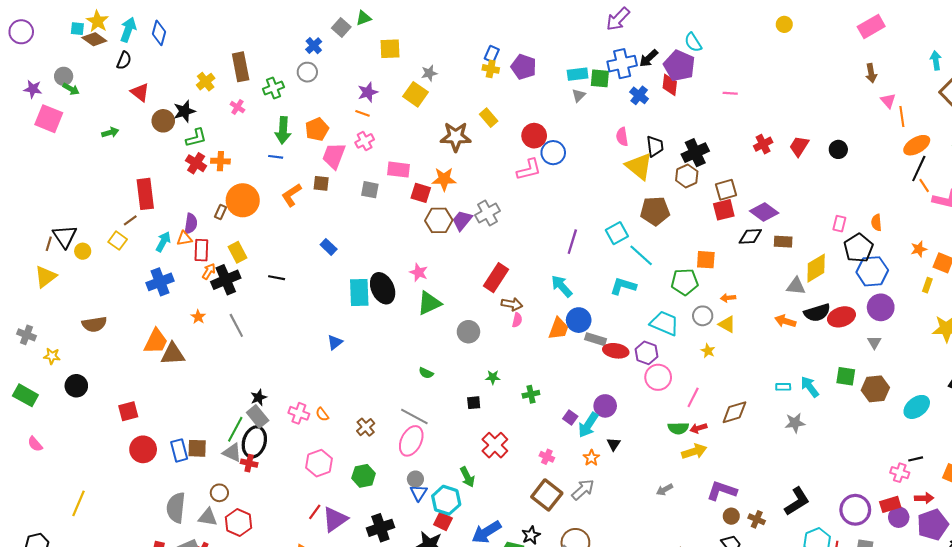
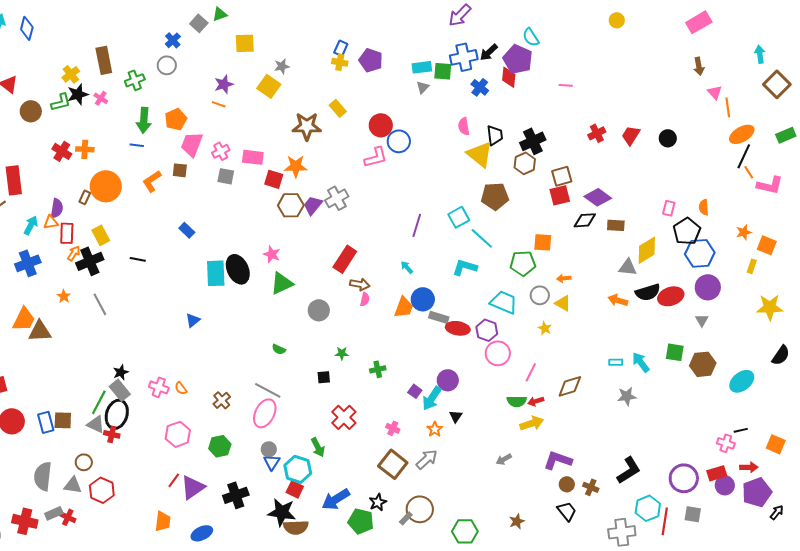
black star: (184, 111) -> (78, 94), moved
green L-shape: (196, 138) -> (61, 102), moved
pink cross: (365, 141) -> (221, 151), moved
cyan arrow: (562, 286) -> (407, 267), size x0.6

